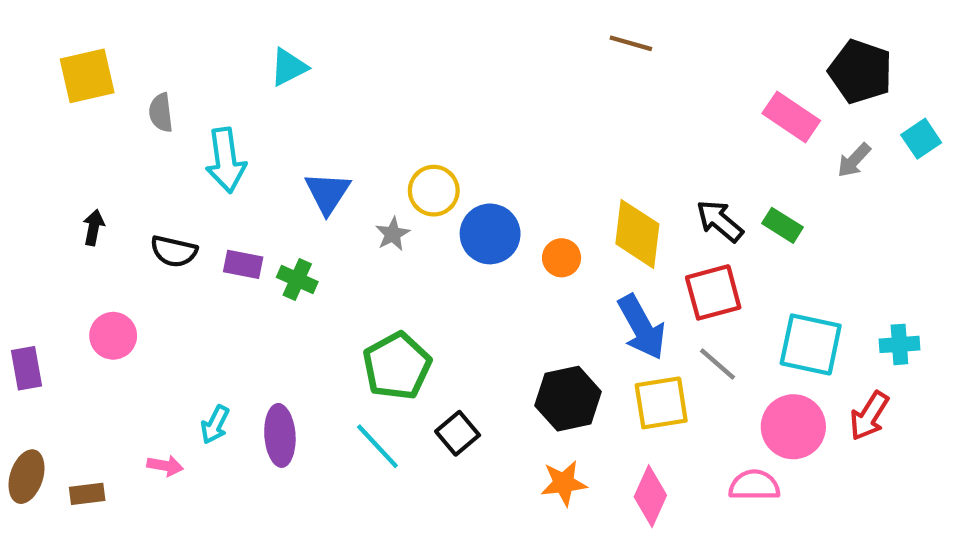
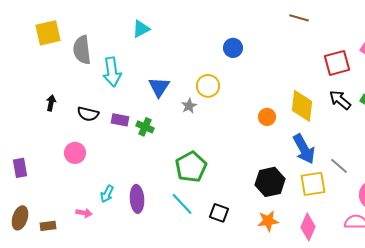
gray semicircle: (161, 113) -> (82, 50), size x1.6
blue circle: (490, 234) -> (233, 48), moved, size x0.7
red square: (713, 292) -> (337, 63), moved
pink circle: (113, 336) -> (75, 153), moved
black square: (458, 433) -> (219, 213), moved, turned -30

